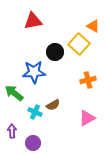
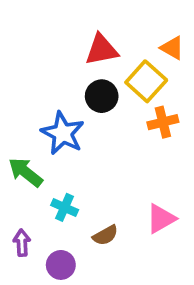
red triangle: (33, 21) -> (102, 50), moved
blue star: (34, 72) -> (63, 133), turned 30
orange cross: (88, 80) -> (163, 122), moved
brown semicircle: (53, 105) -> (105, 235), moved

